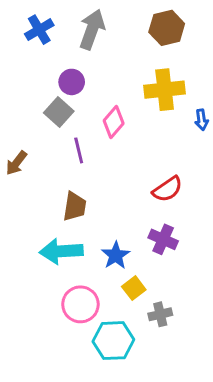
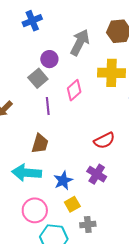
gray arrow: (92, 29) -> (80, 42), moved

